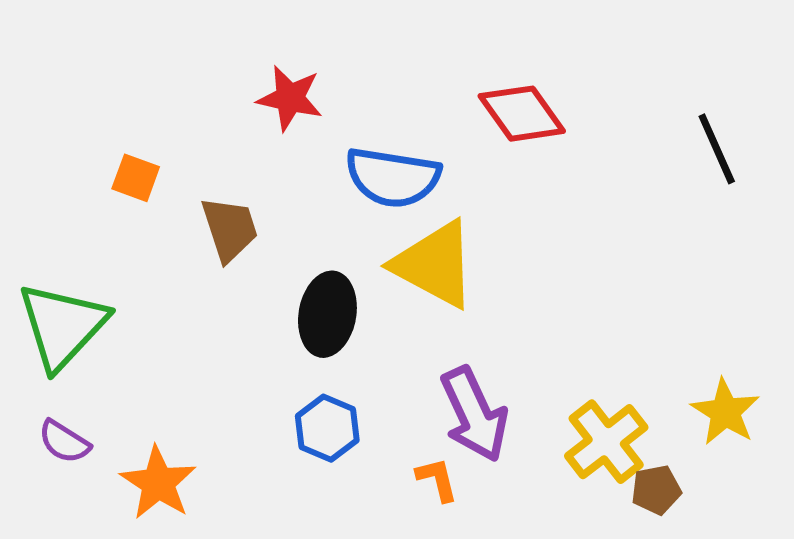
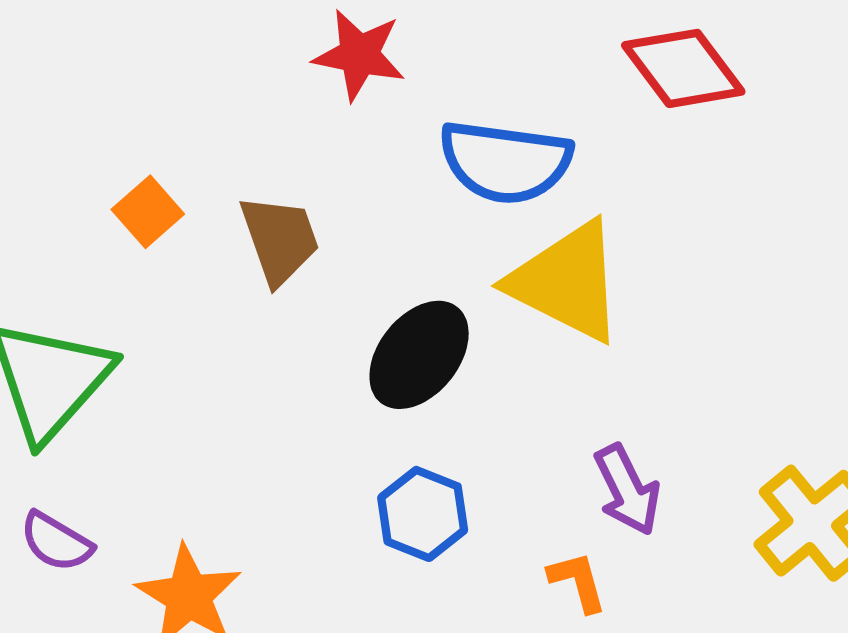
orange square: (136, 178) -> (148, 212), moved, turned 30
black ellipse: (327, 314) -> (419, 355), turned 30
purple arrow: (474, 414) -> (627, 490), size x0.7

